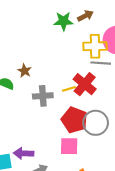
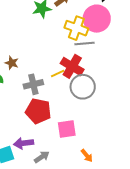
yellow cross: (95, 46) -> (76, 28), turned 30
red pentagon: (74, 120) -> (38, 111), moved
gray circle: (96, 123) -> (83, 87), moved

